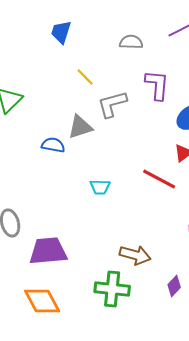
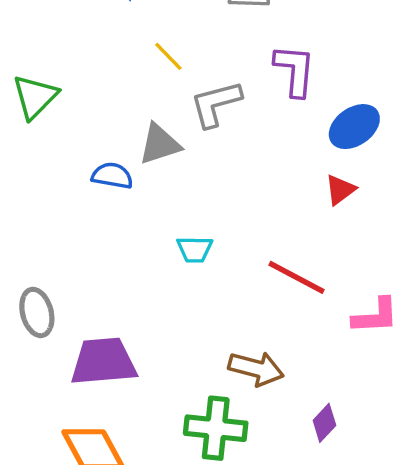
red line: (159, 179) -> (296, 277), moved

